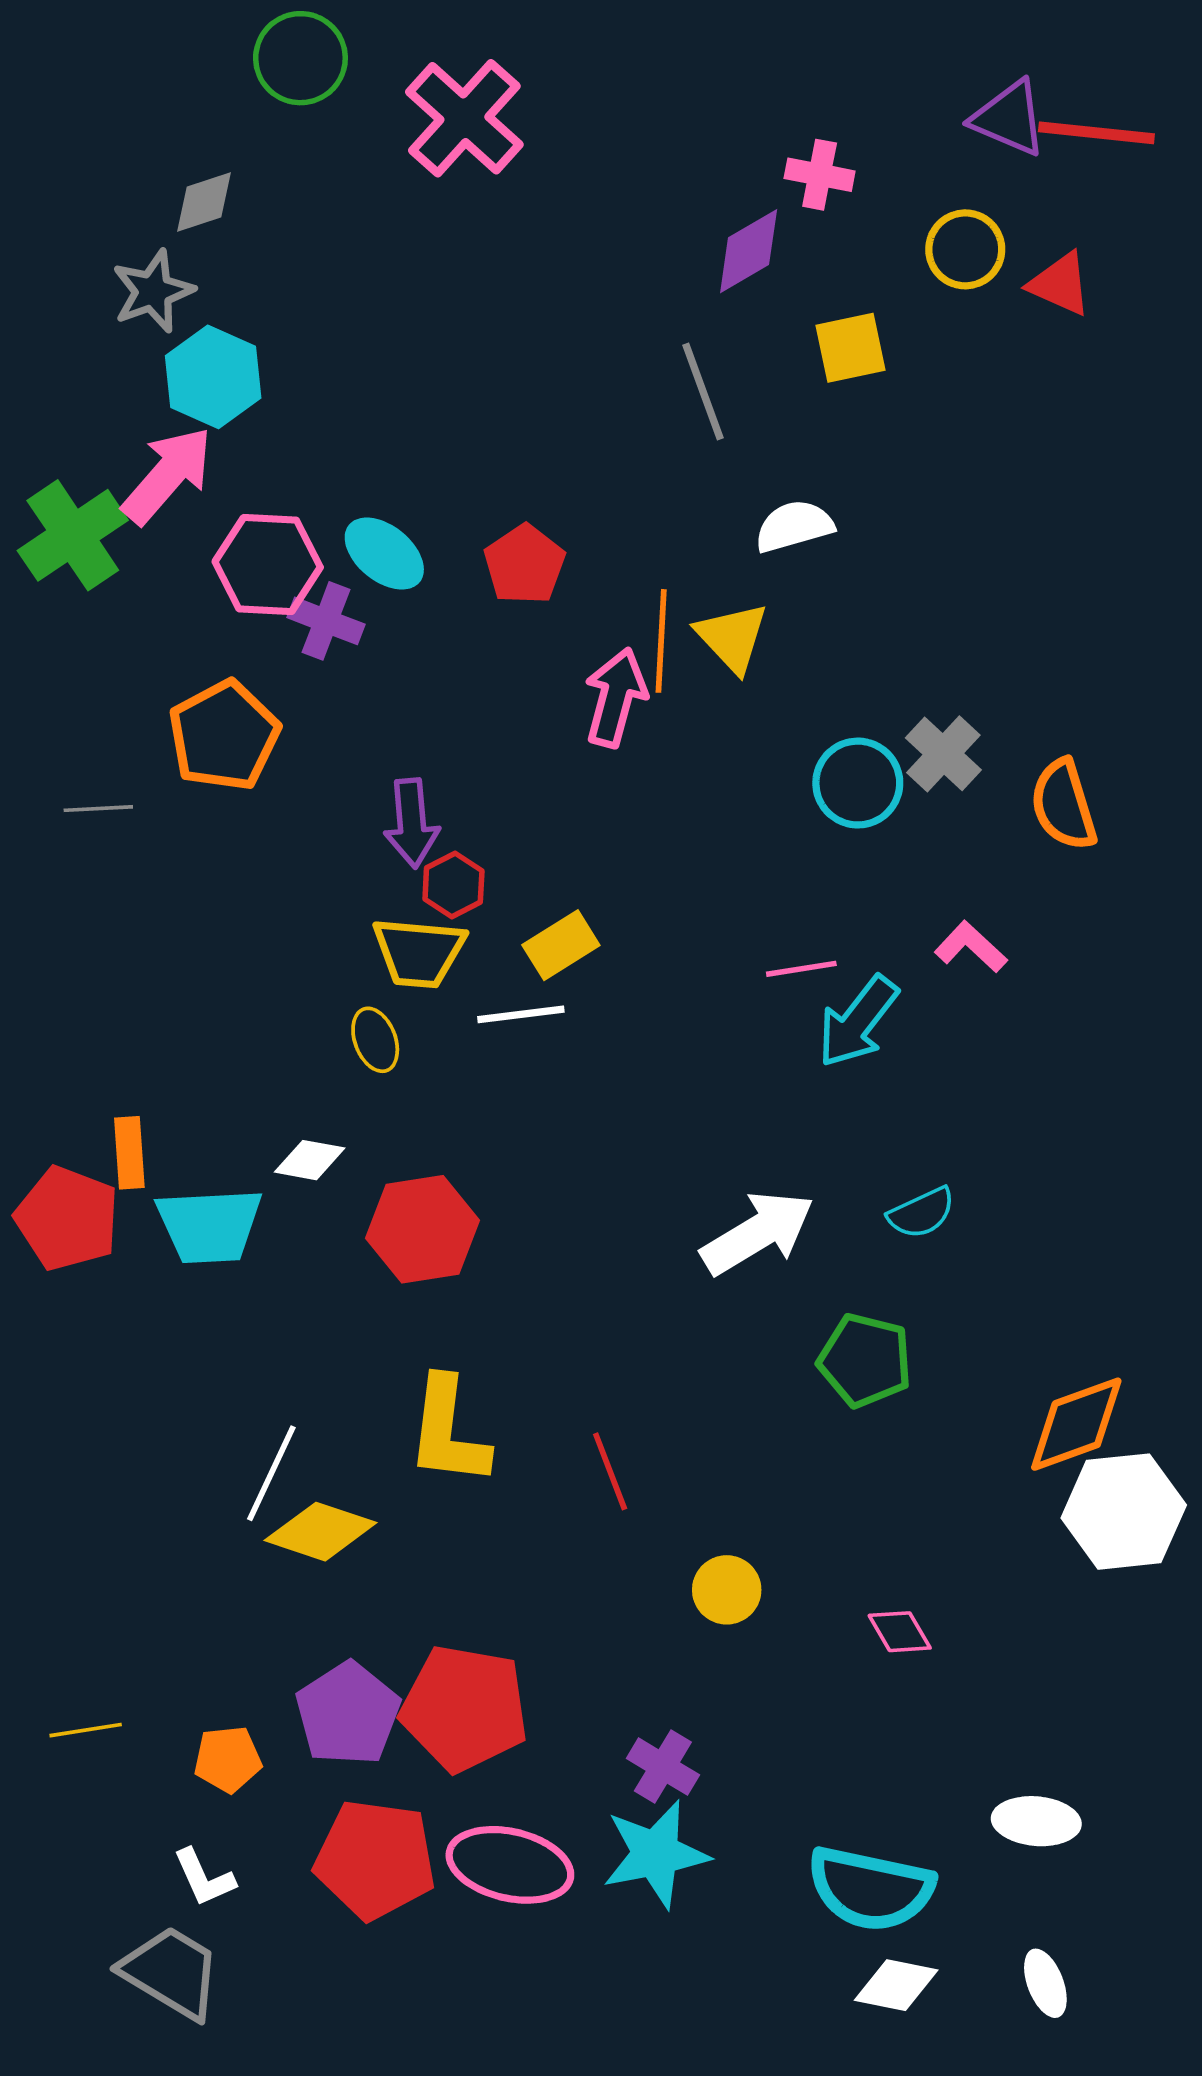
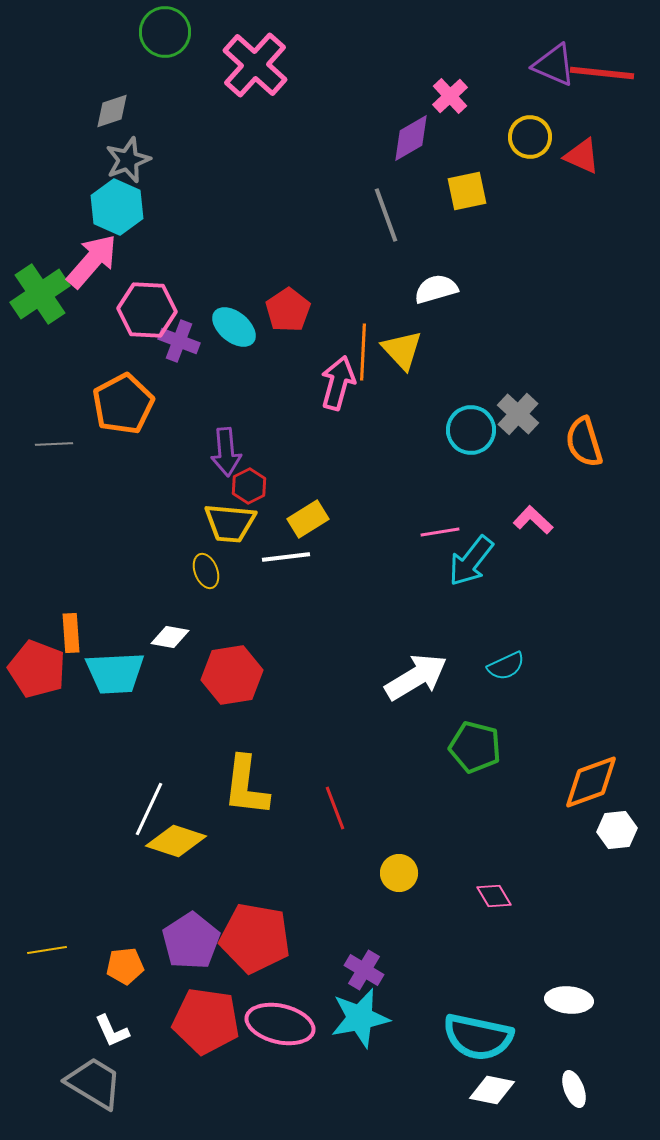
pink cross: (820, 175) -> (450, 96), turned 36
gray star: (153, 291) -> (128, 160), moved
cyan ellipse: (384, 554) -> (234, 327), moved
white hexagon: (1124, 1512) -> (617, 830), size x0.6

